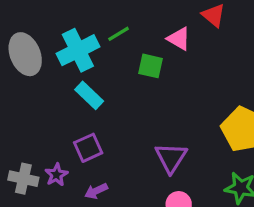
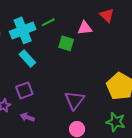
pink triangle: (179, 39) -> (85, 28), turned -42
purple arrow: (96, 191) -> (27, 117), turned 40

